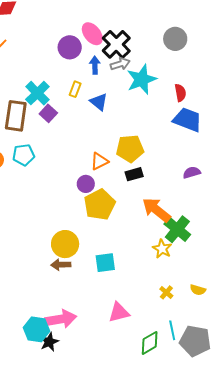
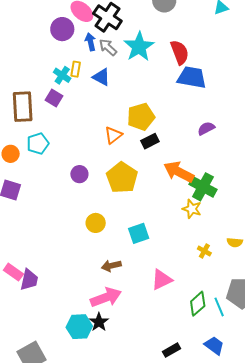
gray arrow: (120, 64) -> (108, 47), moved, turned -108
cyan cross: (37, 93) -> (62, 75), moved, size x0.7
red semicircle: (180, 93) -> (180, 52), size x1.4
purple circle: (86, 184) -> (79, 174), moved
yellow circle: (65, 244) -> (96, 223), size x0.7
brown arrow: (61, 265) -> (111, 266), moved
cyan hexagon: (37, 329) -> (79, 327), moved
cyan line: (172, 330) -> (219, 307), moved

